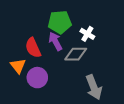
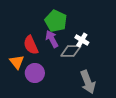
green pentagon: (60, 22) -> (56, 21), turned 30
white cross: (87, 34) -> (82, 40), moved

